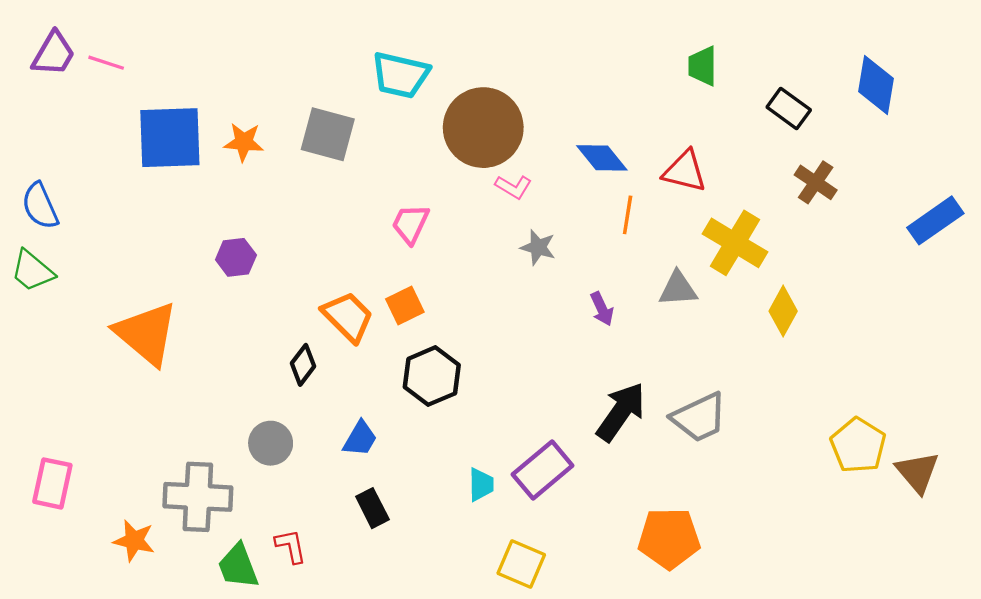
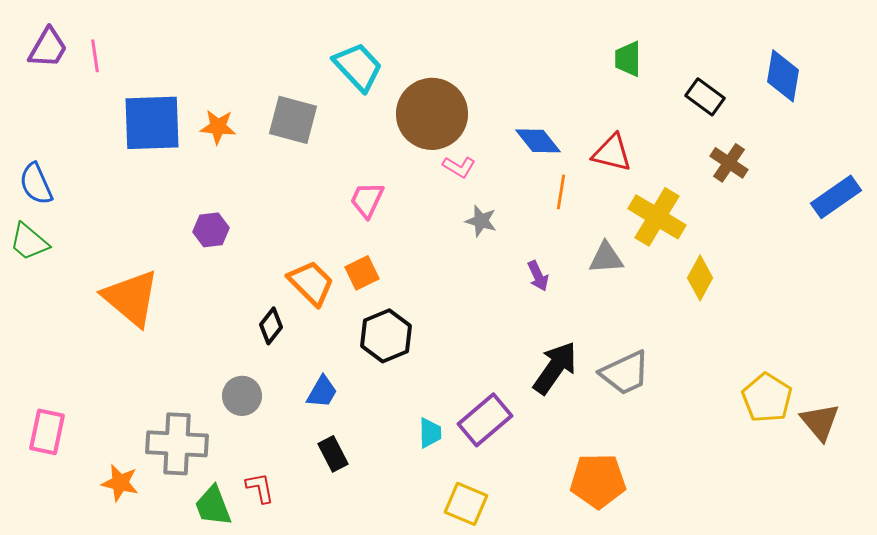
pink line: (106, 63) -> (95, 56), turned 64
cyan trapezoid: (400, 75) -> (358, 67), turned -146

